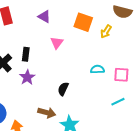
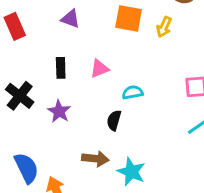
pink triangle: (57, 43) -> (100, 69), moved, turned 40
black rectangle: (26, 54) -> (61, 68), moved
cyan semicircle: (97, 69) -> (133, 92), moved

